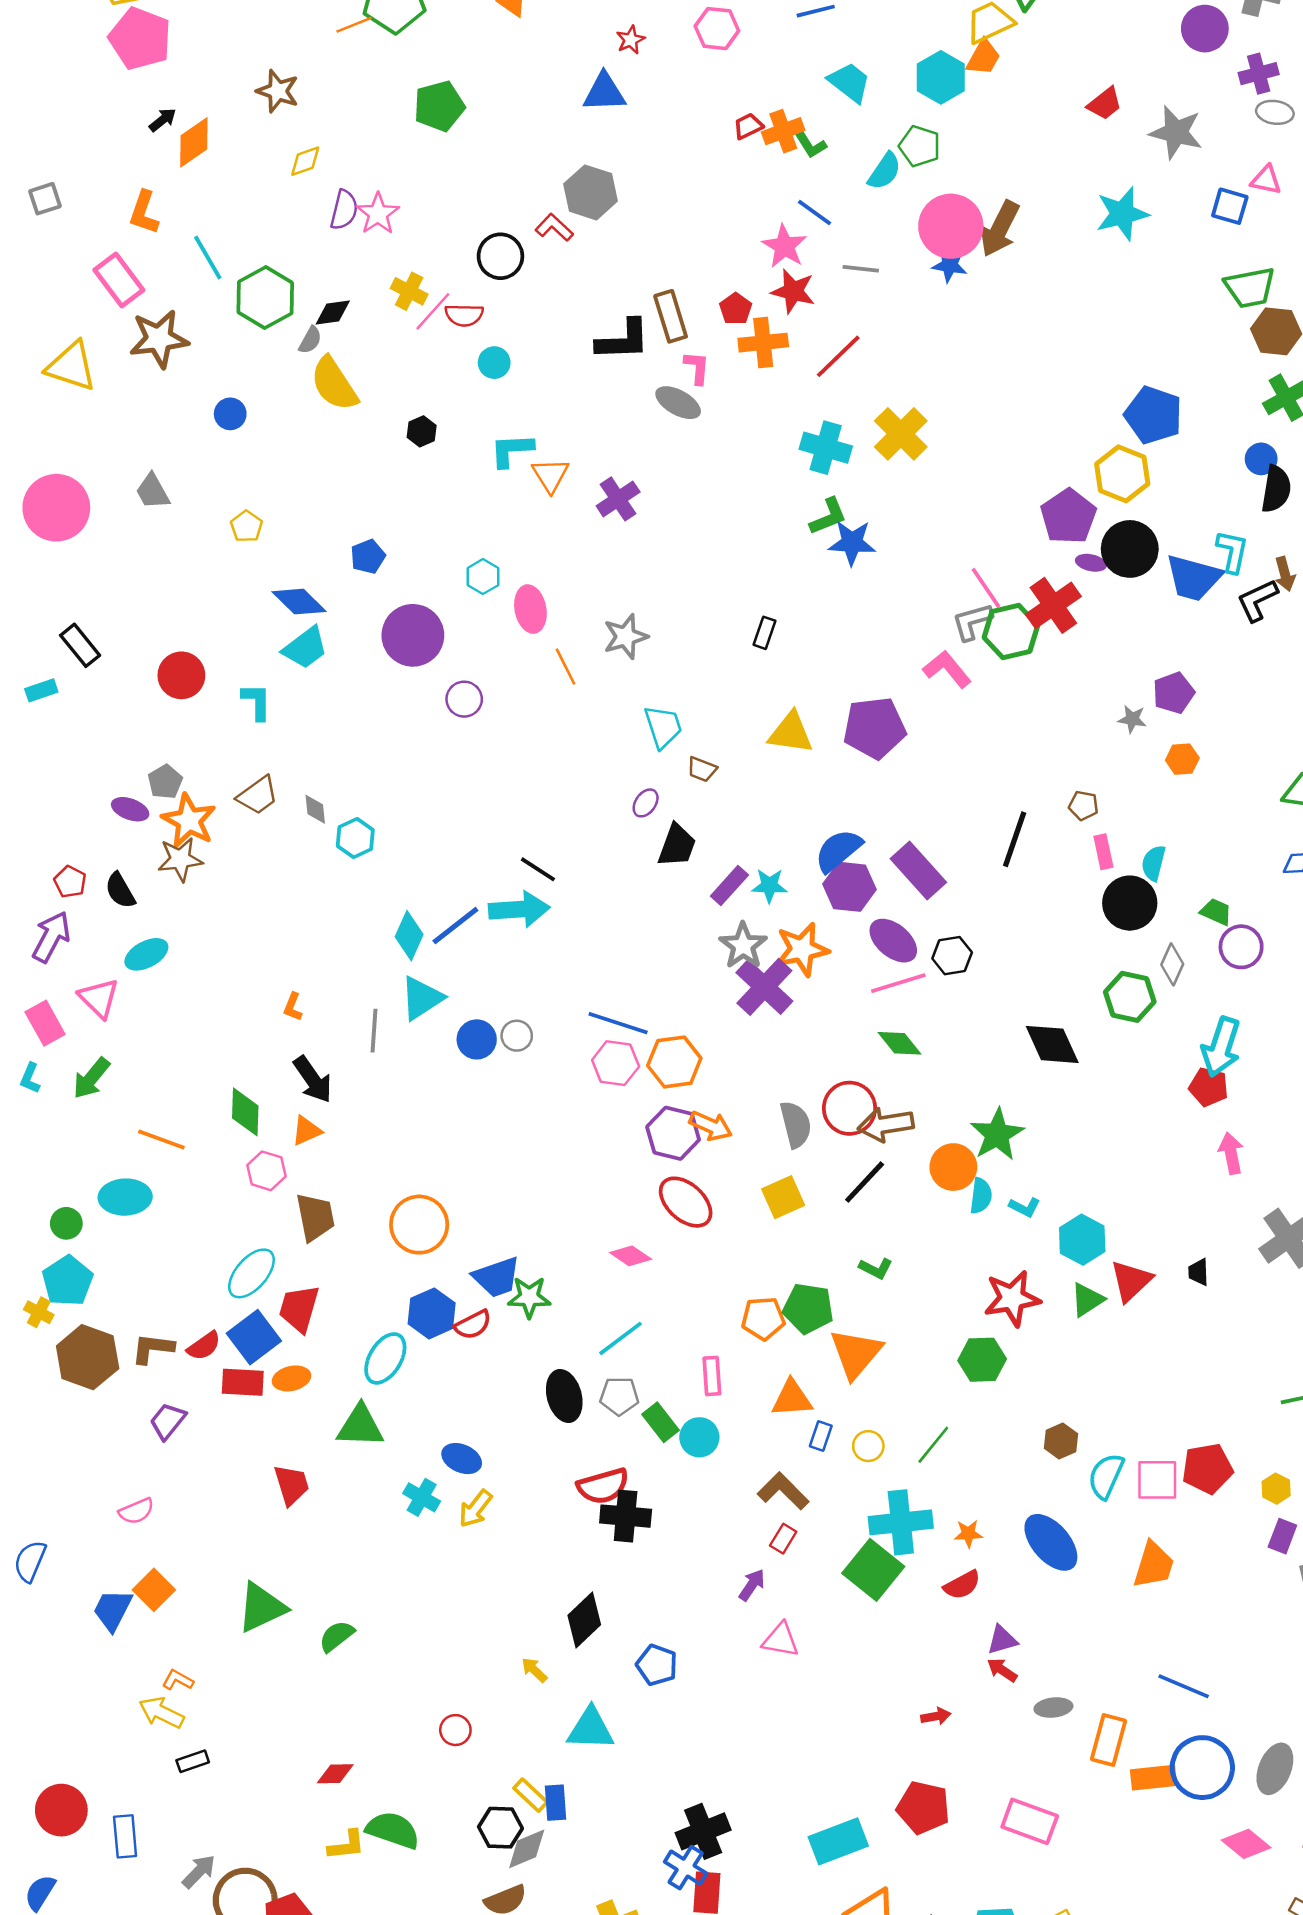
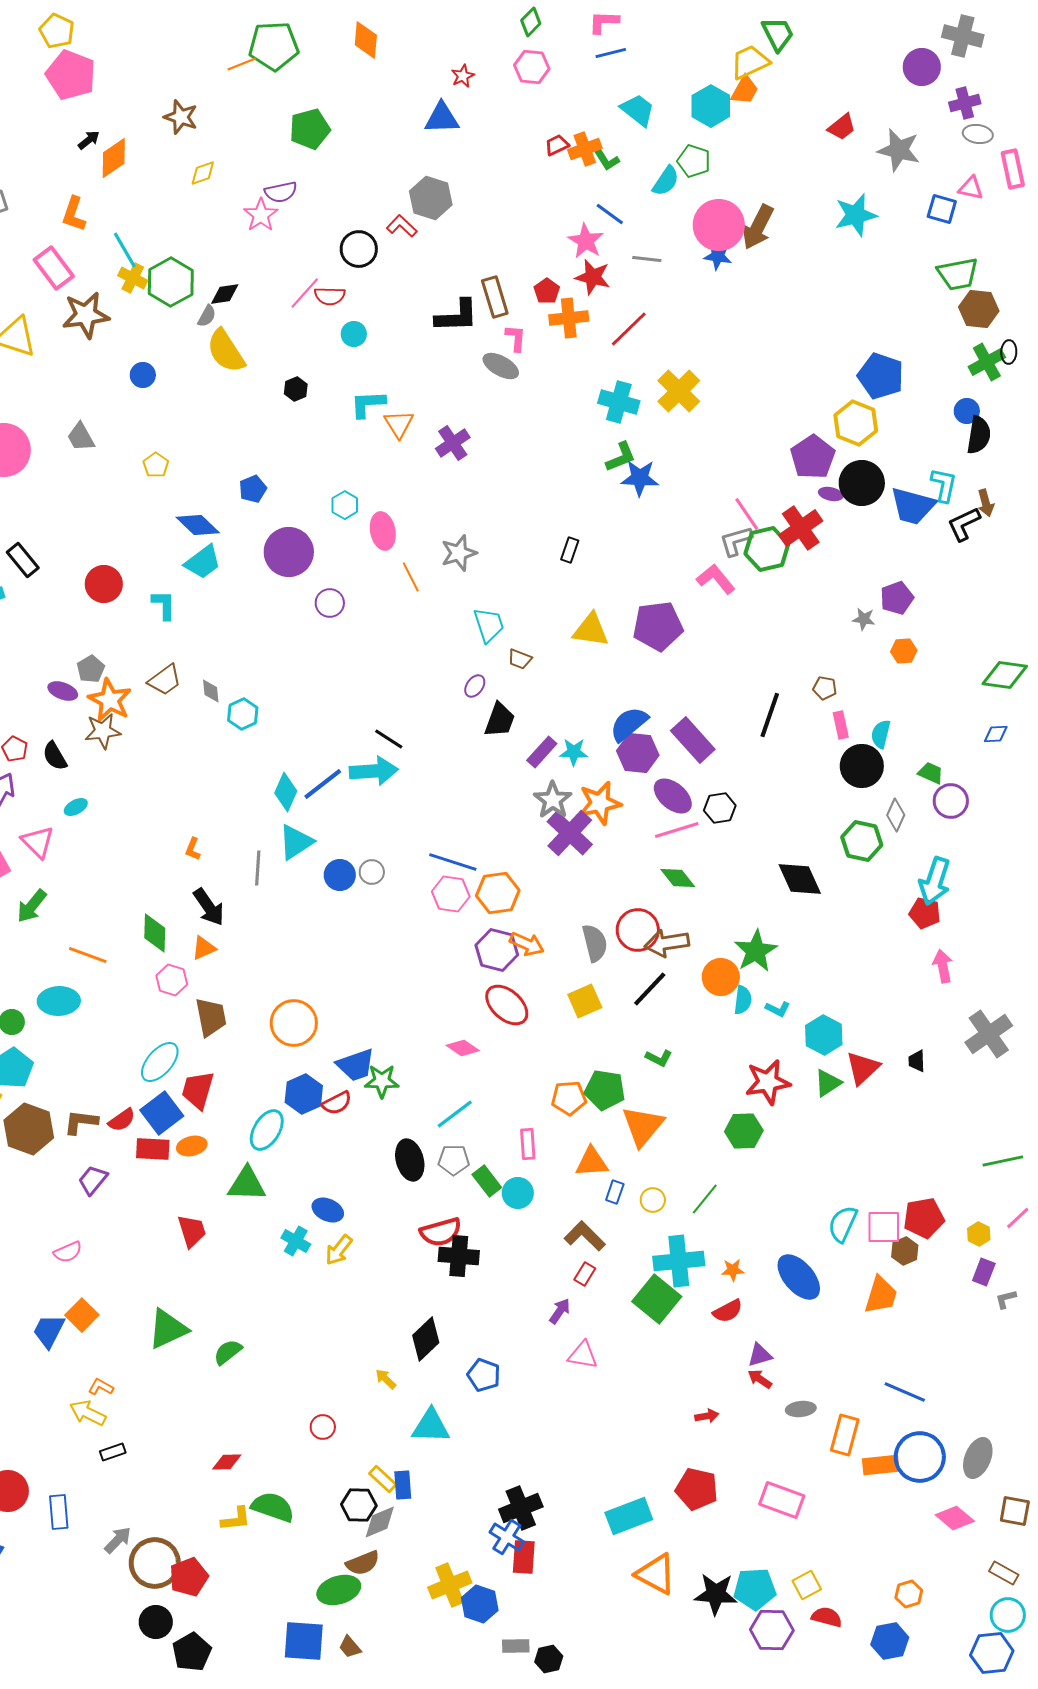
purple semicircle: (344, 210) -> (281, 192), moved, turned 64
yellow cross: (409, 291) -> (133, 278), moved
cyan ellipse: (146, 954) -> (76, 807), size x0.7
brown hexagon: (1061, 1441) -> (905, 1251), moved

